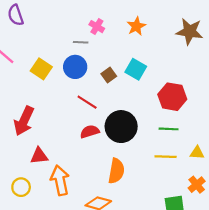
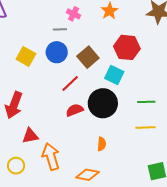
cyan square: (136, 69) -> (114, 75), moved
brown square: (109, 75) -> (88, 57), size x1.5
red hexagon: (172, 97) -> (127, 47), moved
red line: (87, 102) -> (70, 83), turned -72
orange semicircle: (116, 171) -> (102, 144), size x0.6

